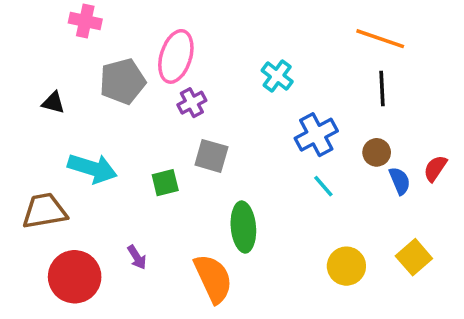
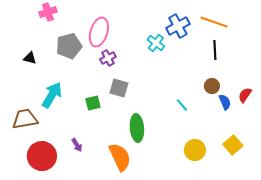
pink cross: (85, 21) -> (48, 12), turned -30
blue cross: (316, 135) -> (178, 26), moved
cyan arrow: (92, 168) -> (52, 95), turned -76

